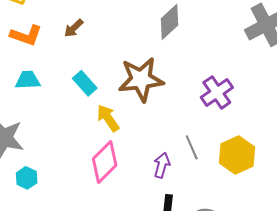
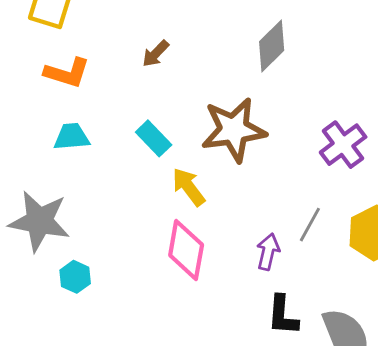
brown arrow: (74, 28) -> (156, 54), moved
gray line: (192, 147) -> (310, 225), turned 55
pink diamond: (105, 162) -> (186, 250), turned -33

